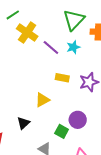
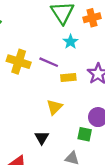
yellow cross: (27, 32) -> (19, 62), moved
purple line: (51, 48) -> (49, 62), moved

